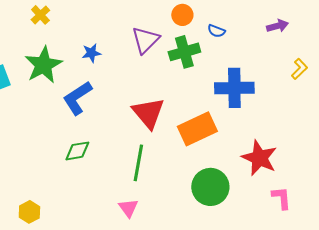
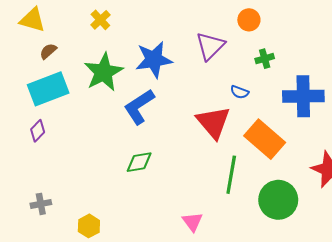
blue semicircle: (216, 31) -> (240, 92), moved
green cross: (184, 52) -> (265, 59), moved, size x0.6
blue star: (91, 53) -> (154, 60), size x1.8
orange rectangle: (197, 129) -> (265, 139), turned 66
green line: (138, 163) -> (231, 175), moved

